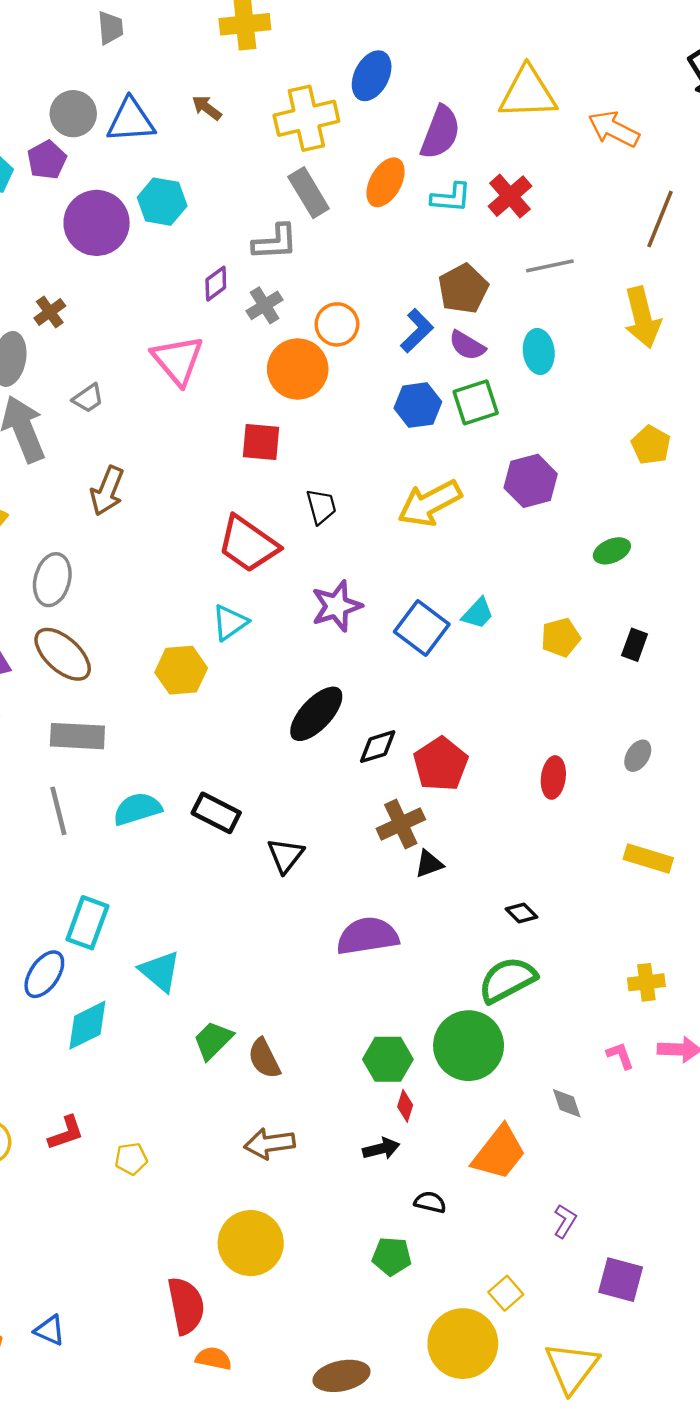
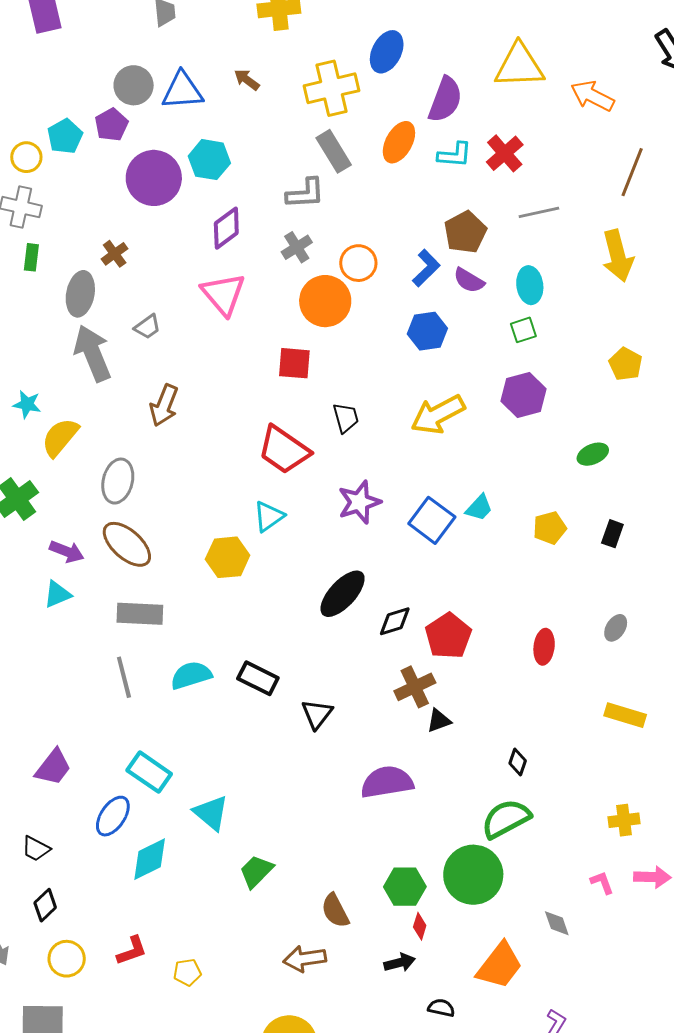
purple diamond: (216, 284) -> (226, 228), moved, size x1.4
green square: (476, 402) -> (523, 330), moved, size x0.7
black diamond: (521, 913) -> (518, 762), turned 64
cyan rectangle: (87, 923) -> (149, 772), turned -75
brown semicircle: (264, 1058) -> (335, 911), moved

